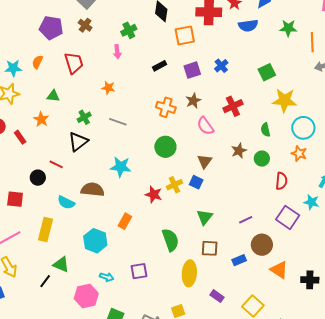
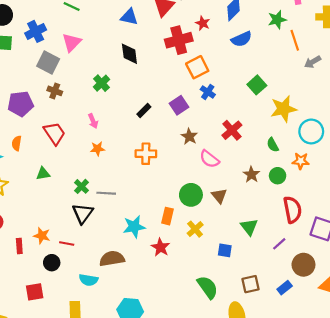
blue semicircle: (248, 26) -> (241, 39), moved
green star: (288, 28) -> (277, 20), moved
orange square: (185, 35) -> (197, 67), moved
pink arrow: (117, 52) -> (93, 121), moved
orange cross: (166, 107) -> (146, 154), moved
orange star: (41, 119) -> (42, 236), moved
gray line: (118, 122) -> (106, 193), moved
red rectangle: (20, 137) -> (19, 246), moved, turned 48
green circle: (165, 147) -> (191, 195), moved
orange star: (299, 153) -> (301, 161), moved
red semicircle: (281, 181) -> (292, 210), moved, size x1.4
blue square: (196, 182) -> (225, 250), moved
red star: (154, 194) -> (160, 247), moved, turned 30
green triangle: (205, 217) -> (249, 227), moved
orange rectangle: (125, 221) -> (167, 216), moved

